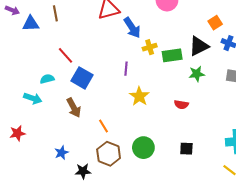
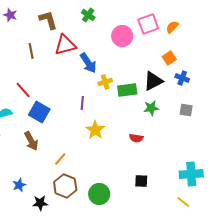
brown line: (55, 13) -> (31, 51), moved
orange line: (103, 126) -> (60, 159), turned 72
green circle: (143, 148) -> (99, 194), moved

